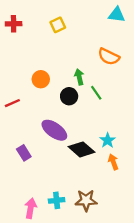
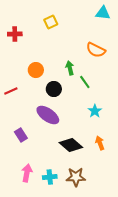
red cross: (14, 24) -> (15, 34), moved
black circle: (69, 96) -> (54, 89), moved
cyan star: (108, 140) -> (95, 111), moved
black diamond: (82, 149) -> (71, 145), moved
pink arrow: (31, 208) -> (27, 173), moved

